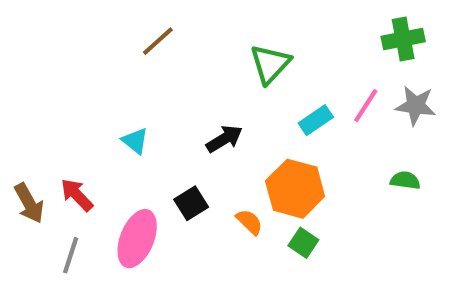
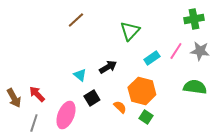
cyan triangle: (135, 141) -> (80, 75), moved
green semicircle: (405, 180) -> (195, 87), size x1.6

